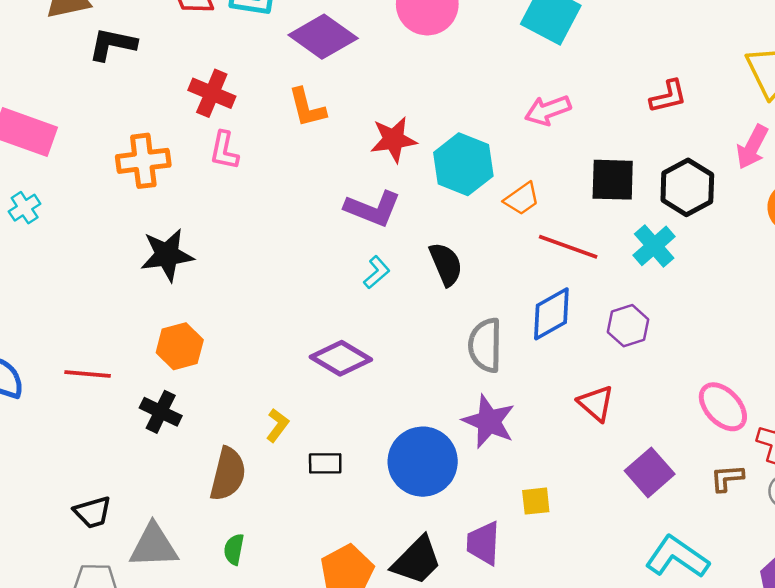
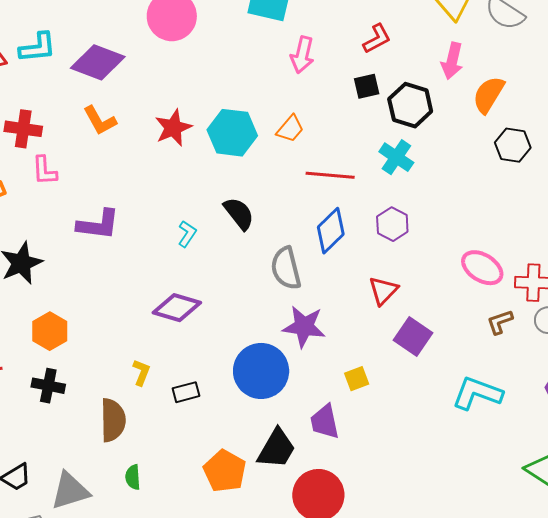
pink arrow: (548, 110) -> (302, 55), moved, turned -42
black square: (613, 180) -> (367, 86), moved, size x0.7
orange trapezoid: (522, 199) -> (290, 129), moved
purple L-shape: (373, 209) -> (98, 224), moved
red triangle: (596, 403) -> (383, 291), turned 48
purple square: (650, 472) -> (413, 336), moved

